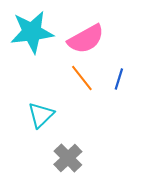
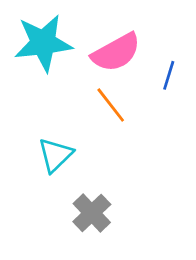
blue line: (119, 79) -> (169, 75), moved

